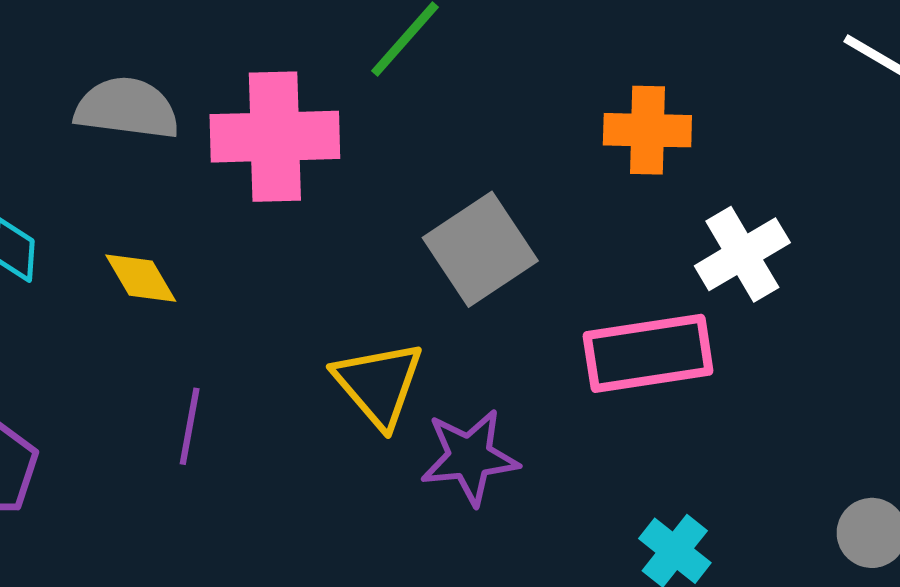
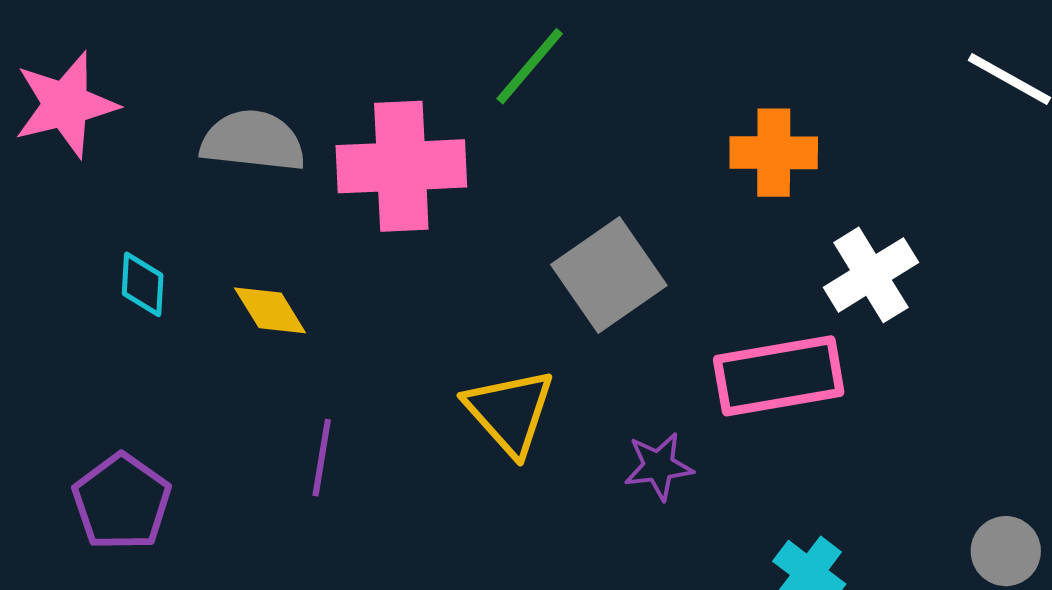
purple star: (470, 457) -> (659, 466), moved, size x0.7

